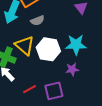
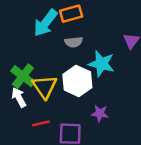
yellow triangle: (25, 45) -> (45, 87), moved
cyan star: (76, 45) -> (101, 64), moved

